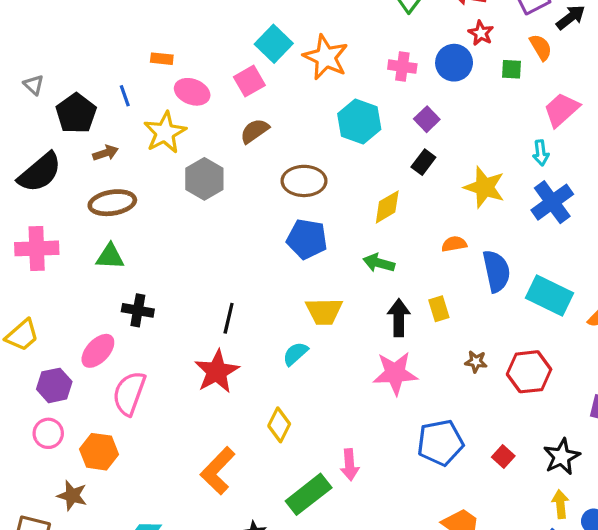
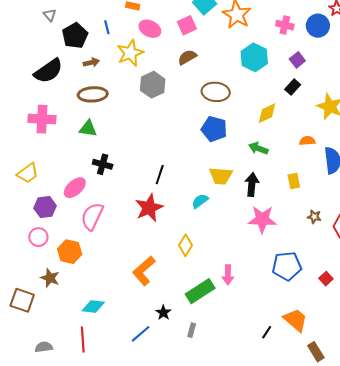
black arrow: (399, 318) -> (252, 184), moved

